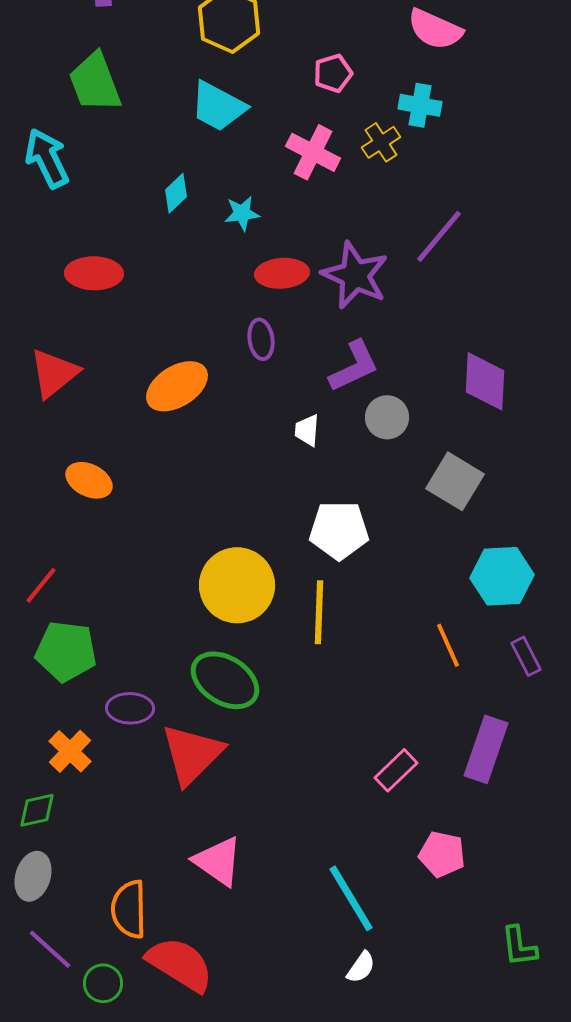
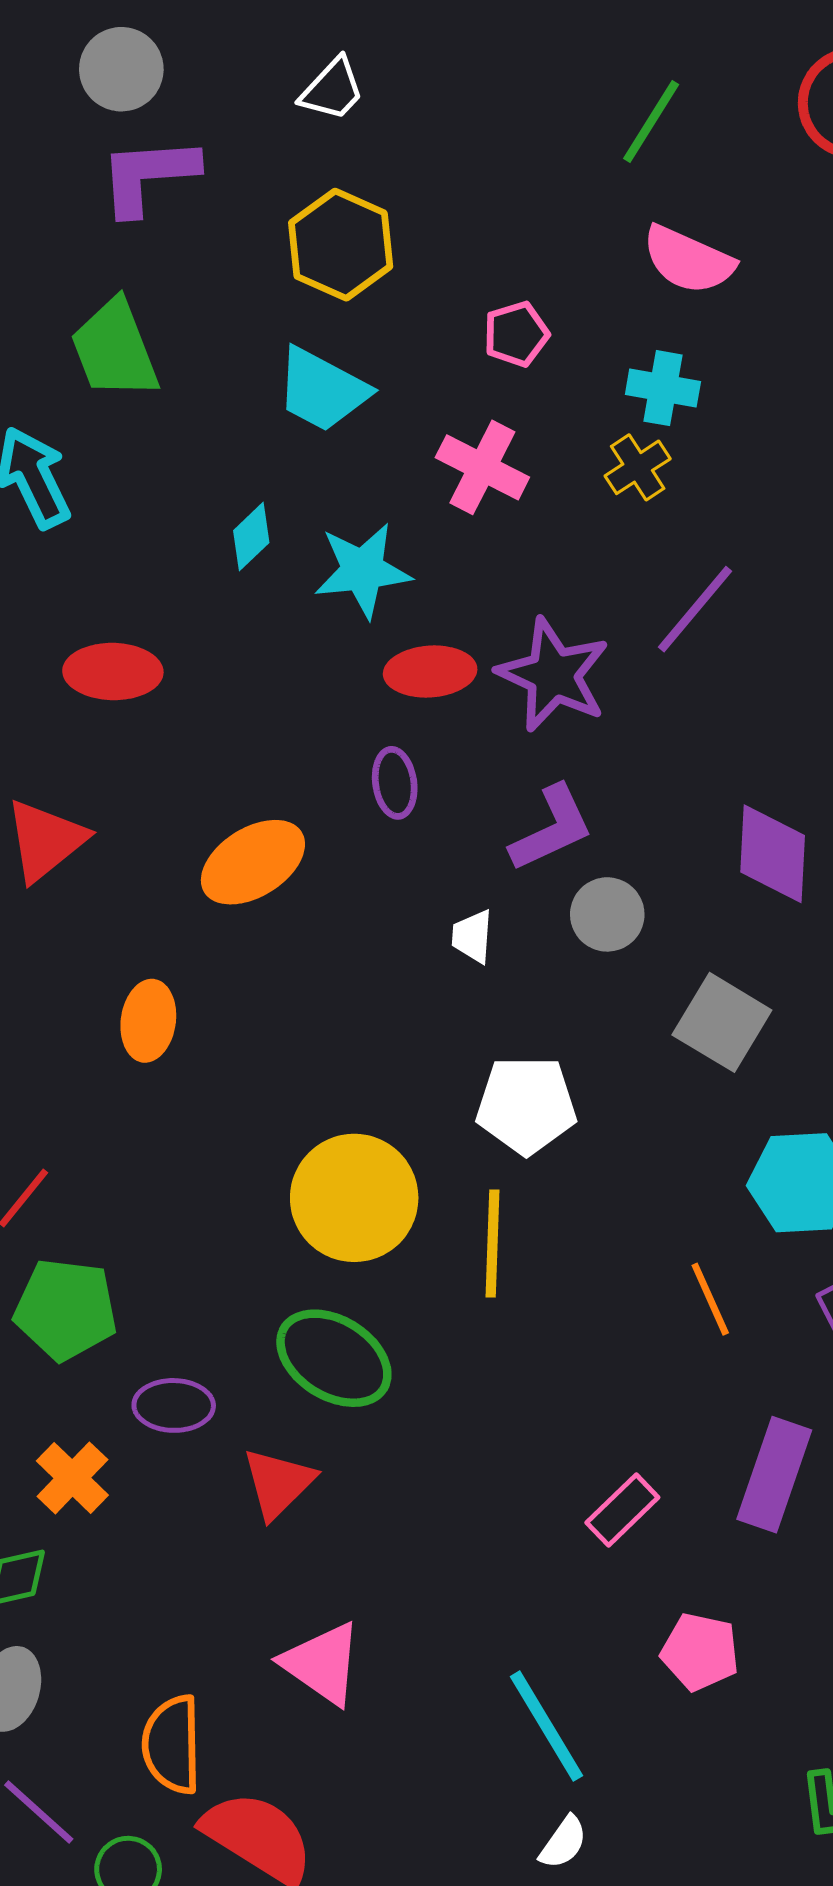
yellow cross: (381, 142) -> (638, 467), moved
cyan star: (242, 213) -> (363, 570), size x1.6
orange ellipse: (89, 480) -> (148, 1021), moved, turned 72
red triangle: (192, 754) -> (278, 1483), size x0.7

